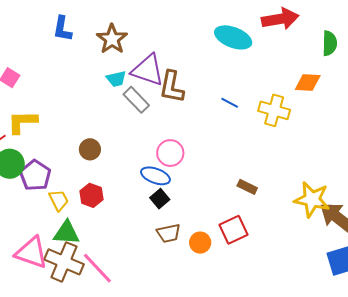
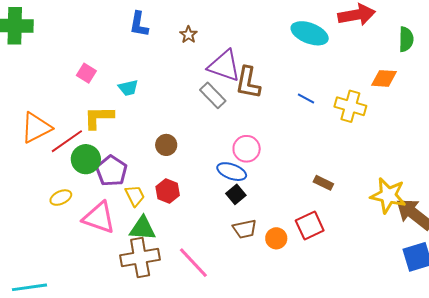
brown star: (112, 39) -> (188, 35), size x0.6
cyan trapezoid: (116, 79) -> (128, 88), moved
pink triangle: (31, 253) -> (99, 218), moved
brown cross: (64, 262) -> (140, 257), turned -33
pink line: (97, 268) -> (193, 263), moved

